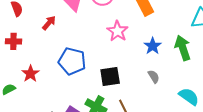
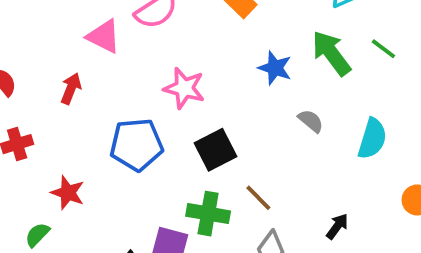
pink star: (118, 31) -> (184, 88), moved
gray semicircle: (154, 77) -> (311, 121), moved
cyan semicircle: (189, 97) -> (372, 139), turned 90

